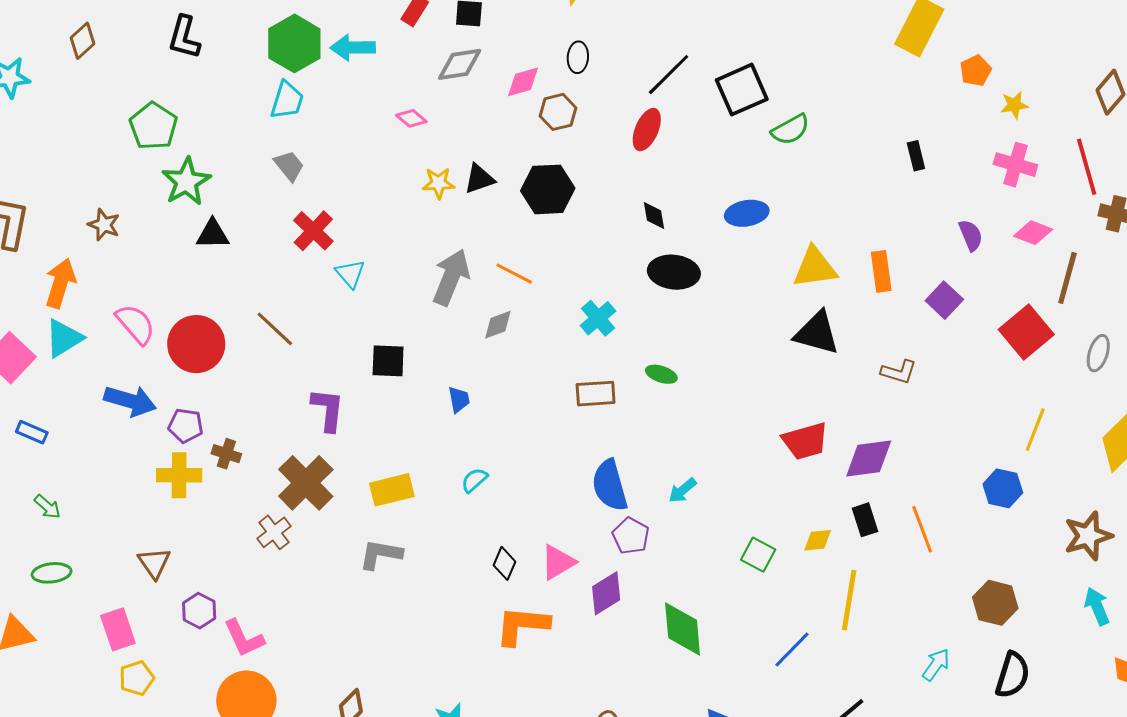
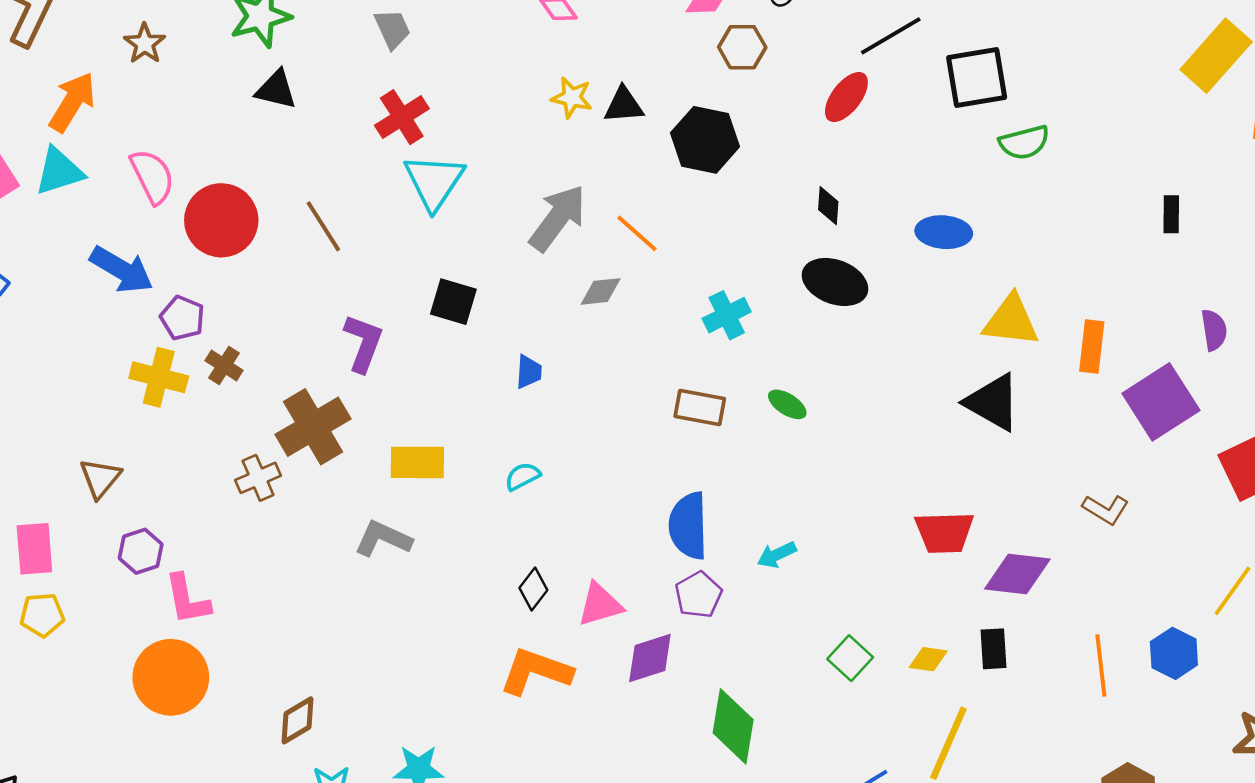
cyan triangle: (350, 274) -> (434, 182), size x1.6
purple square: (944, 300) -> (1161, 402), size x1.6
brown L-shape: (899, 372) -> (1106, 509), moved
orange line: (922, 529) -> (1101, 666), moved

